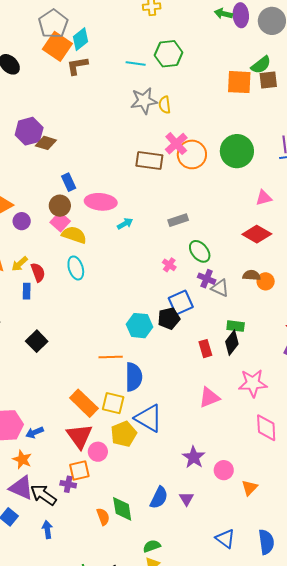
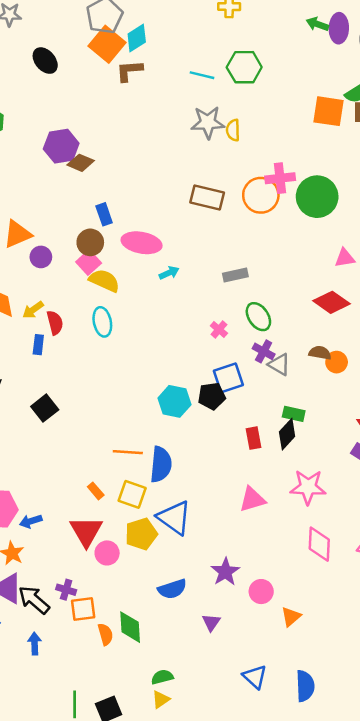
pink cross: (176, 144) -> (280, 178), moved, turned 30
orange line: (111, 357) -> (128, 452), moved
orange rectangle: (84, 403) -> (96, 491), size x0.5
orange square: (79, 471) -> (83, 609), moved
blue semicircle: (159, 498) -> (172, 589), moved, turned 40

